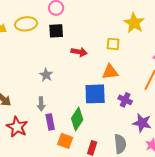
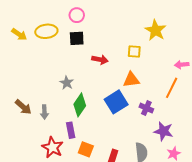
blue square: (95, 94) -> (116, 102), turned -30
gray arrow: (41, 104) -> (44, 112), moved
green diamond: (77, 119) -> (80, 105), moved
red star: (17, 127) -> (52, 147), moved

